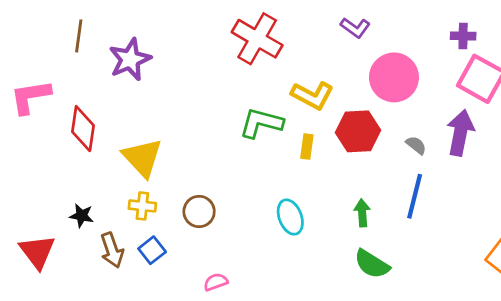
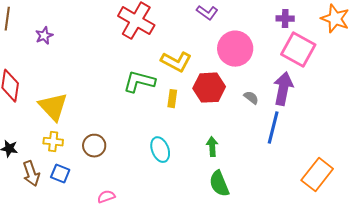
purple star: (130, 59) -> (44, 36), size x0.6
blue line: (415, 196) -> (273, 128), moved
blue square: (152, 250) -> (60, 174), turned -30
green semicircle: (372, 264) -> (219, 184), turned 36

